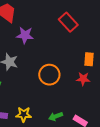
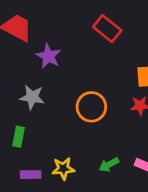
purple star: (25, 35) -> (49, 56), turned 30

